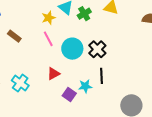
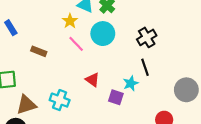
cyan circle: (72, 49) -> (103, 34), moved
black cross: (97, 49) -> (147, 37), moved, turned 30
red triangle: (53, 74) -> (92, 80), turned -40

